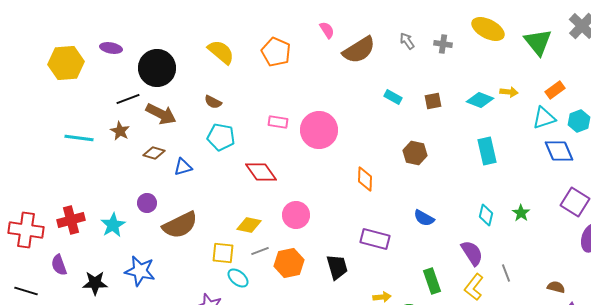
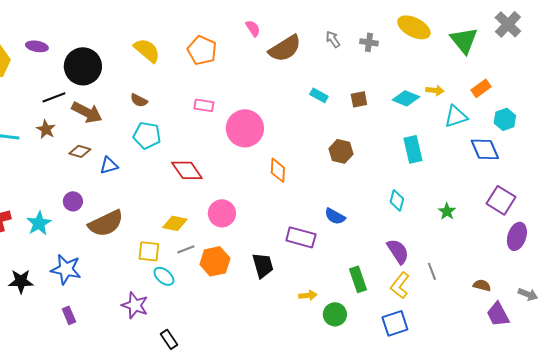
cyan triangle: (544, 118) -> (456, 116), moved
pink rectangle: (278, 122) -> (204, 105), moved
orange diamond: (365, 179) -> (278, 170), moved
cyan diamond: (486, 215) -> (397, 200), moved
blue semicircle: (424, 218) -> (335, 216), moved

